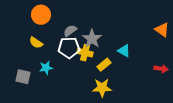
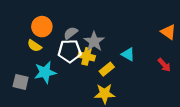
orange circle: (41, 15) -> (42, 27), moved
cyan star: (46, 68) -> (45, 72), size x1.5
red arrow: (161, 69) -> (164, 65), moved, turned 40

